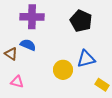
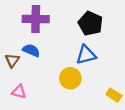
brown triangle: (11, 54) -> (12, 60), turned 32
blue triangle: (86, 59) -> (86, 55), moved

